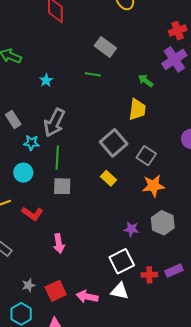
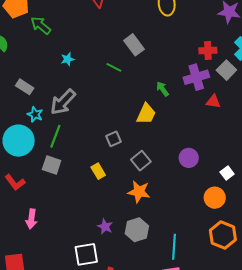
gray rectangle: (13, 119) -> (25, 87), turned -42
gray square: (114, 143) -> (114, 139), size x0.6
cyan circle: (23, 173) -> (19, 141), size x1.6

